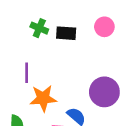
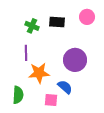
green cross: (39, 28) -> (32, 26), moved
purple circle: (104, 92) -> (75, 60), moved

